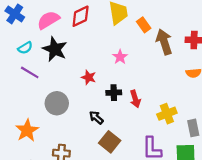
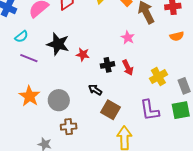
black star: (55, 49) -> (58, 44), moved
pink star: (120, 57) -> (128, 37), moved
gray circle: (57, 103) -> (59, 100), moved
orange star: (27, 130) -> (29, 96), moved

